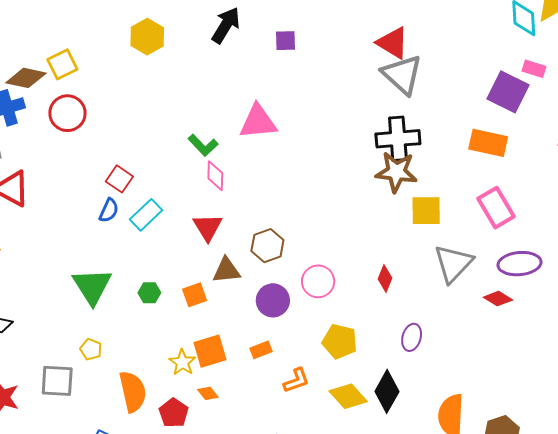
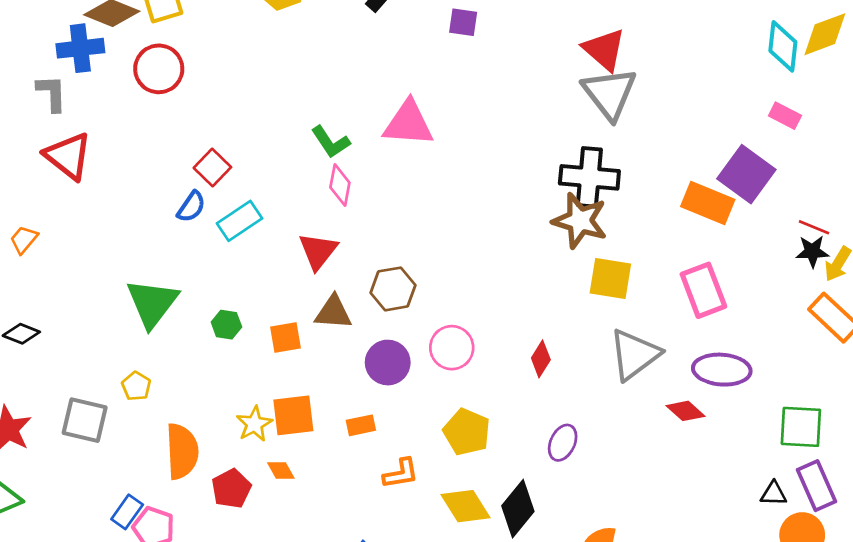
purple square: (508, 92) -> (746, 174), moved

